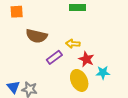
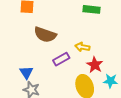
blue triangle: (13, 87) -> (26, 72), moved

